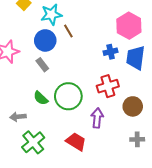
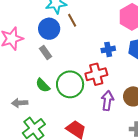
blue cross: (111, 52) -> (108, 49), moved
red cross: (108, 86) -> (96, 74), moved
purple arrow: (97, 118) -> (107, 101), moved

